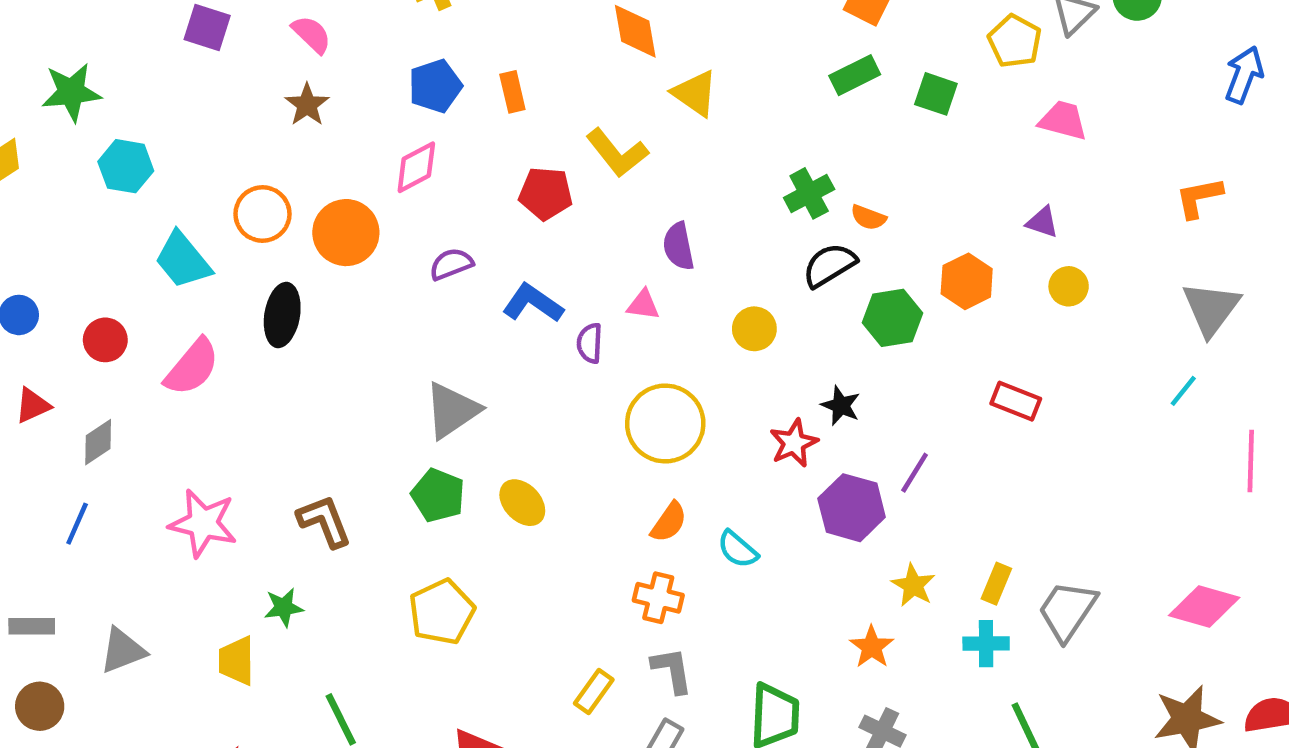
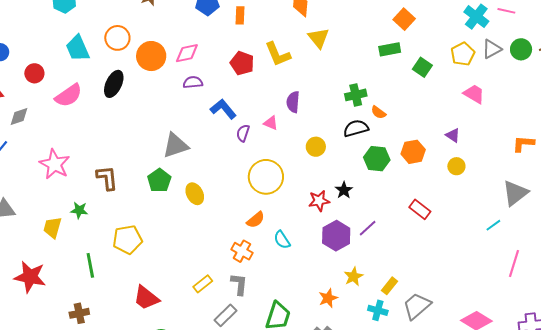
pink diamond: (416, 167) -> (187, 53), moved
yellow pentagon: (442, 612) -> (127, 239), moved

